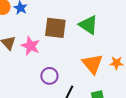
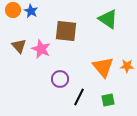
green triangle: (88, 25) -> (108, 19), moved

